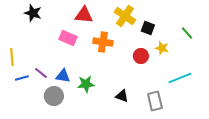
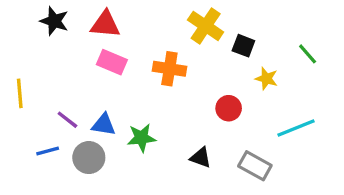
red triangle: (84, 15) -> (105, 24), moved
red circle: (141, 56) -> (229, 108), moved
blue line: (22, 78) -> (48, 151), moved
gray rectangle: (155, 101) -> (255, 166), turned -48

